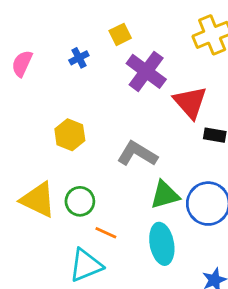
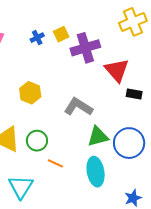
yellow square: (120, 34) -> (61, 34), moved
purple cross: (146, 71) -> (85, 48), turned 36
cyan triangle: (86, 265) -> (21, 187), moved, turned -36

